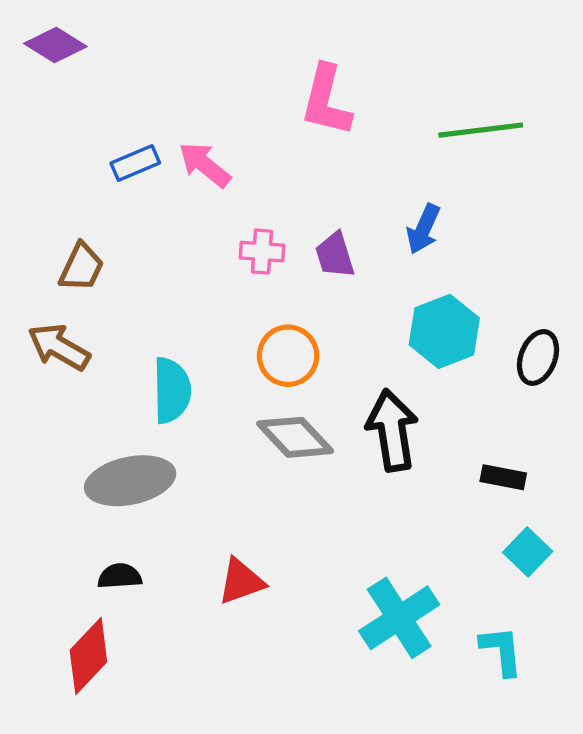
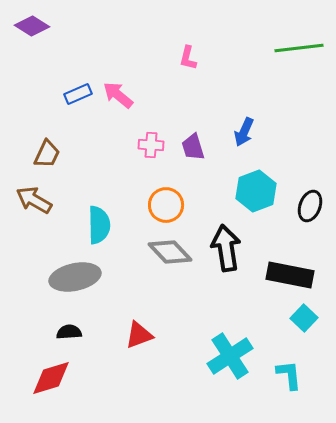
pink L-shape: (326, 101) -> (188, 58), size x0.6
green line: (481, 130) -> (299, 48), moved
black rectangle: (503, 477) -> (290, 275), size x1.8
red diamond: (88, 656) -> (51, 378), turned 30

